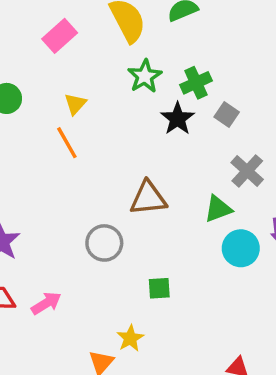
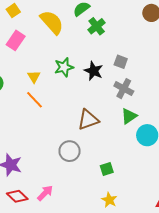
green star: (145, 76) -> (64, 67), moved, turned 30
green cross: (196, 83) -> (97, 26), moved
gray cross: (247, 171) -> (124, 89), moved
yellow star: (130, 338) -> (109, 200), moved

